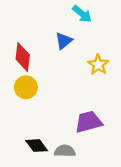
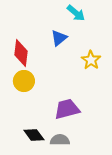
purple trapezoid: (89, 122) -> (67, 109), moved

